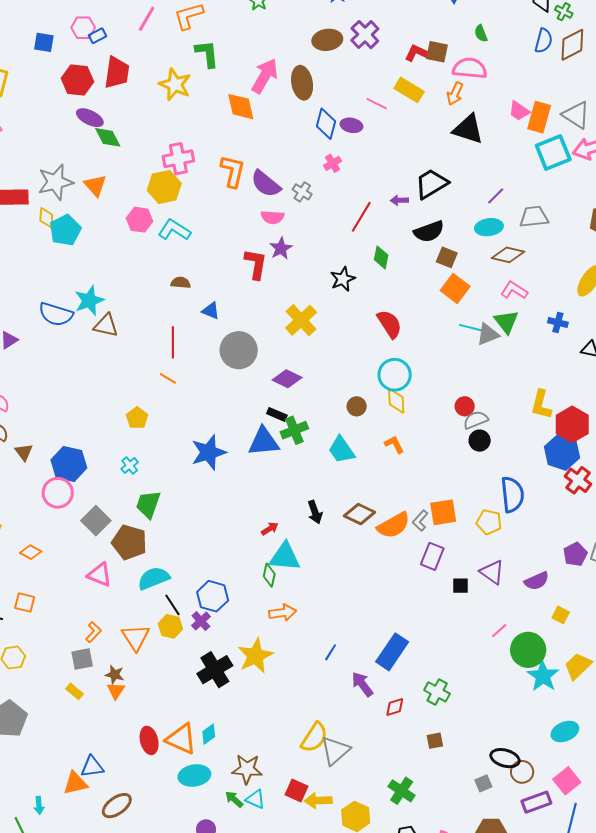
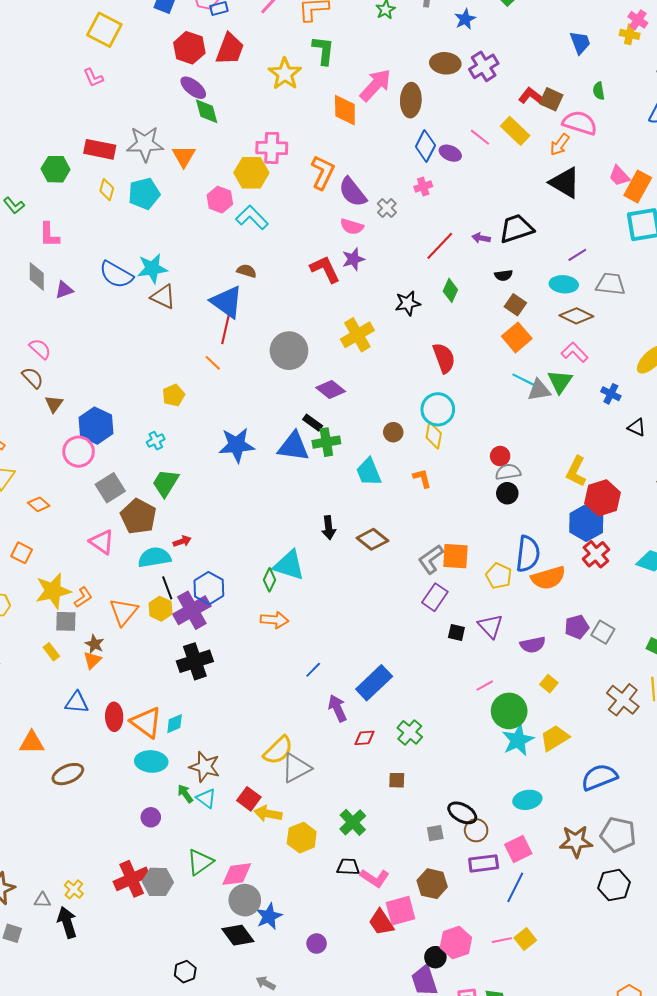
yellow diamond: (46, 218) -> (107, 190), moved
black semicircle: (429, 232) -> (503, 275), size x0.6
red L-shape: (256, 264) -> (325, 269), turned -48
blue triangle: (211, 311) -> (227, 302), moved, size x1.8
gray L-shape: (420, 521) -> (431, 559), size x1.4
orange semicircle: (394, 525) -> (548, 578), moved
red arrow: (270, 529) -> (182, 541), moved
purple cross: (201, 621) -> (192, 610), size x1.8
yellow star: (255, 656) -> (53, 591), moved
blue triangle: (92, 767) -> (77, 703), moved

